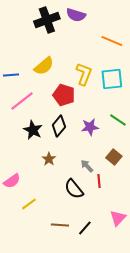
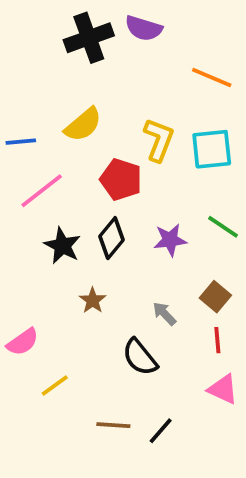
red line: (99, 181) -> (217, 340), moved
pink triangle: (118, 218) -> (223, 389), moved, turned -48

